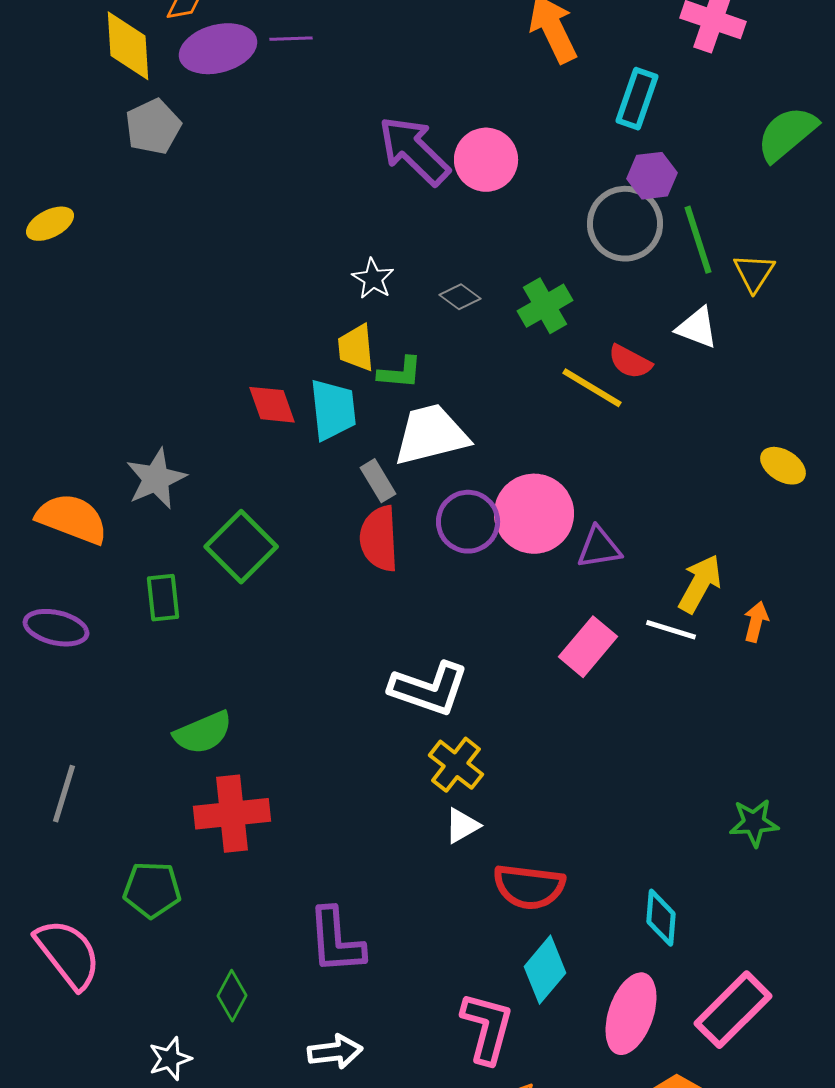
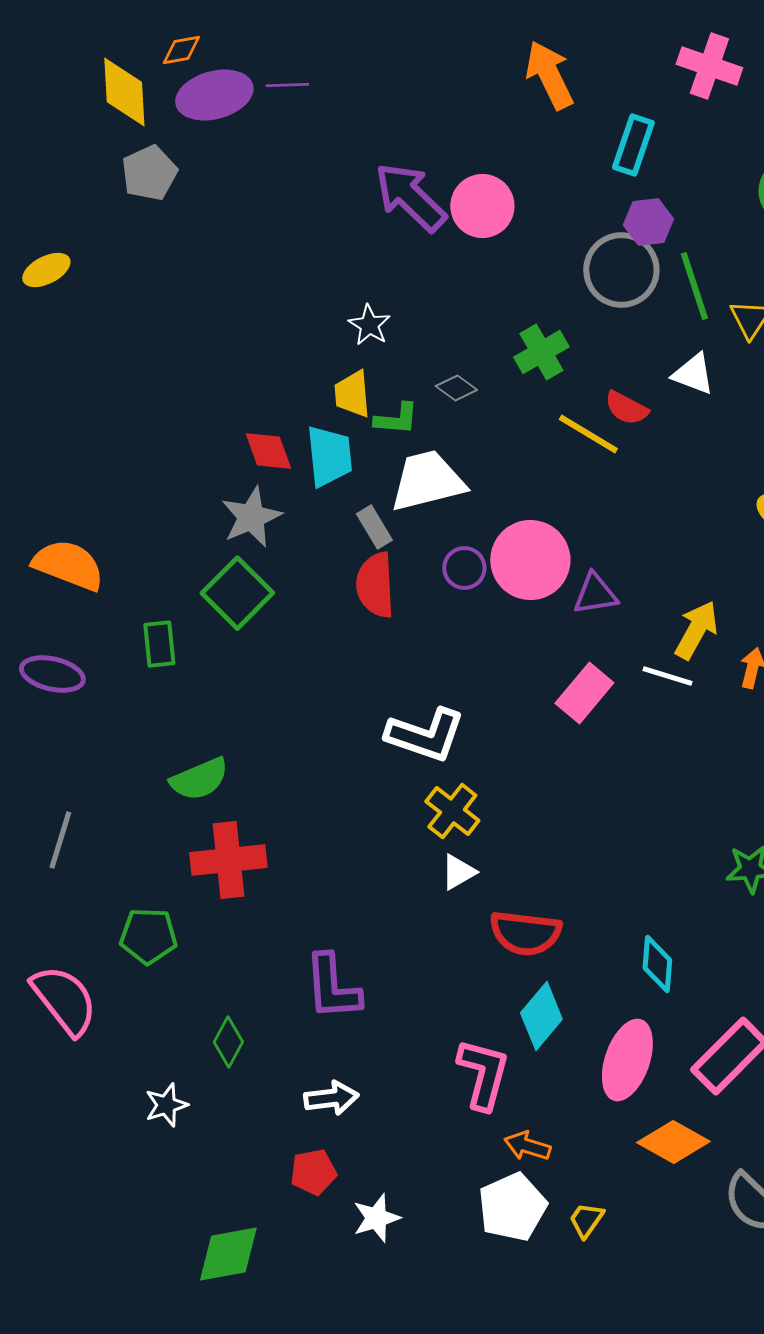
gray diamond: (460, 297) -> (456, 388), moved
gray star: (156, 479) -> (251, 517), moved
purple circle: (468, 522) -> (464, 568), size x0.7

